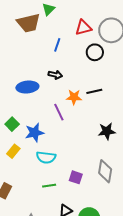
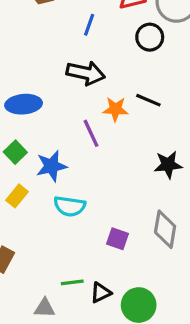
black arrow: (55, 75) -> (86, 73), size x1.6
blue ellipse: (27, 87) -> (24, 104), moved
black line: (94, 91) -> (148, 100), turned 35
green line: (49, 186) -> (72, 282), moved

